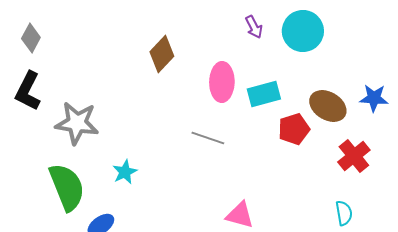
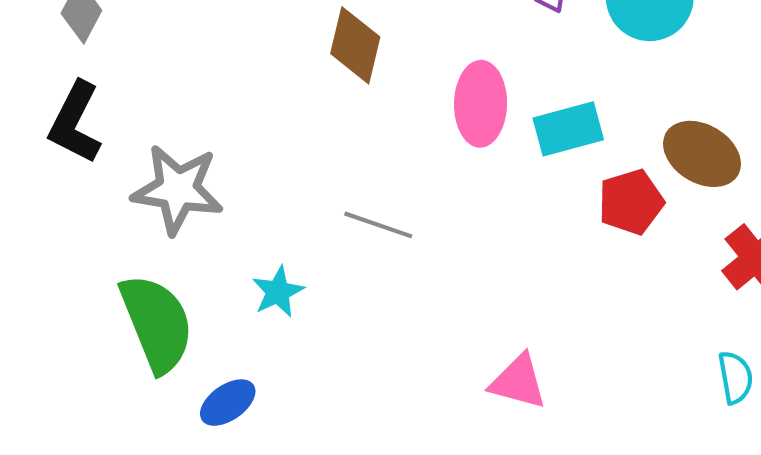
brown diamond: (162, 54) -> (355, 45), turned -30
gray line: (208, 138) -> (378, 225), moved

